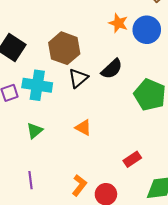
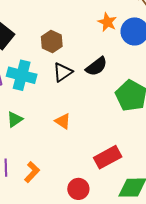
brown hexagon: (64, 48) -> (52, 42), size x0.7
red rectangle: (132, 159) -> (108, 157), size x1.5
orange L-shape: (79, 185) -> (32, 172), moved

